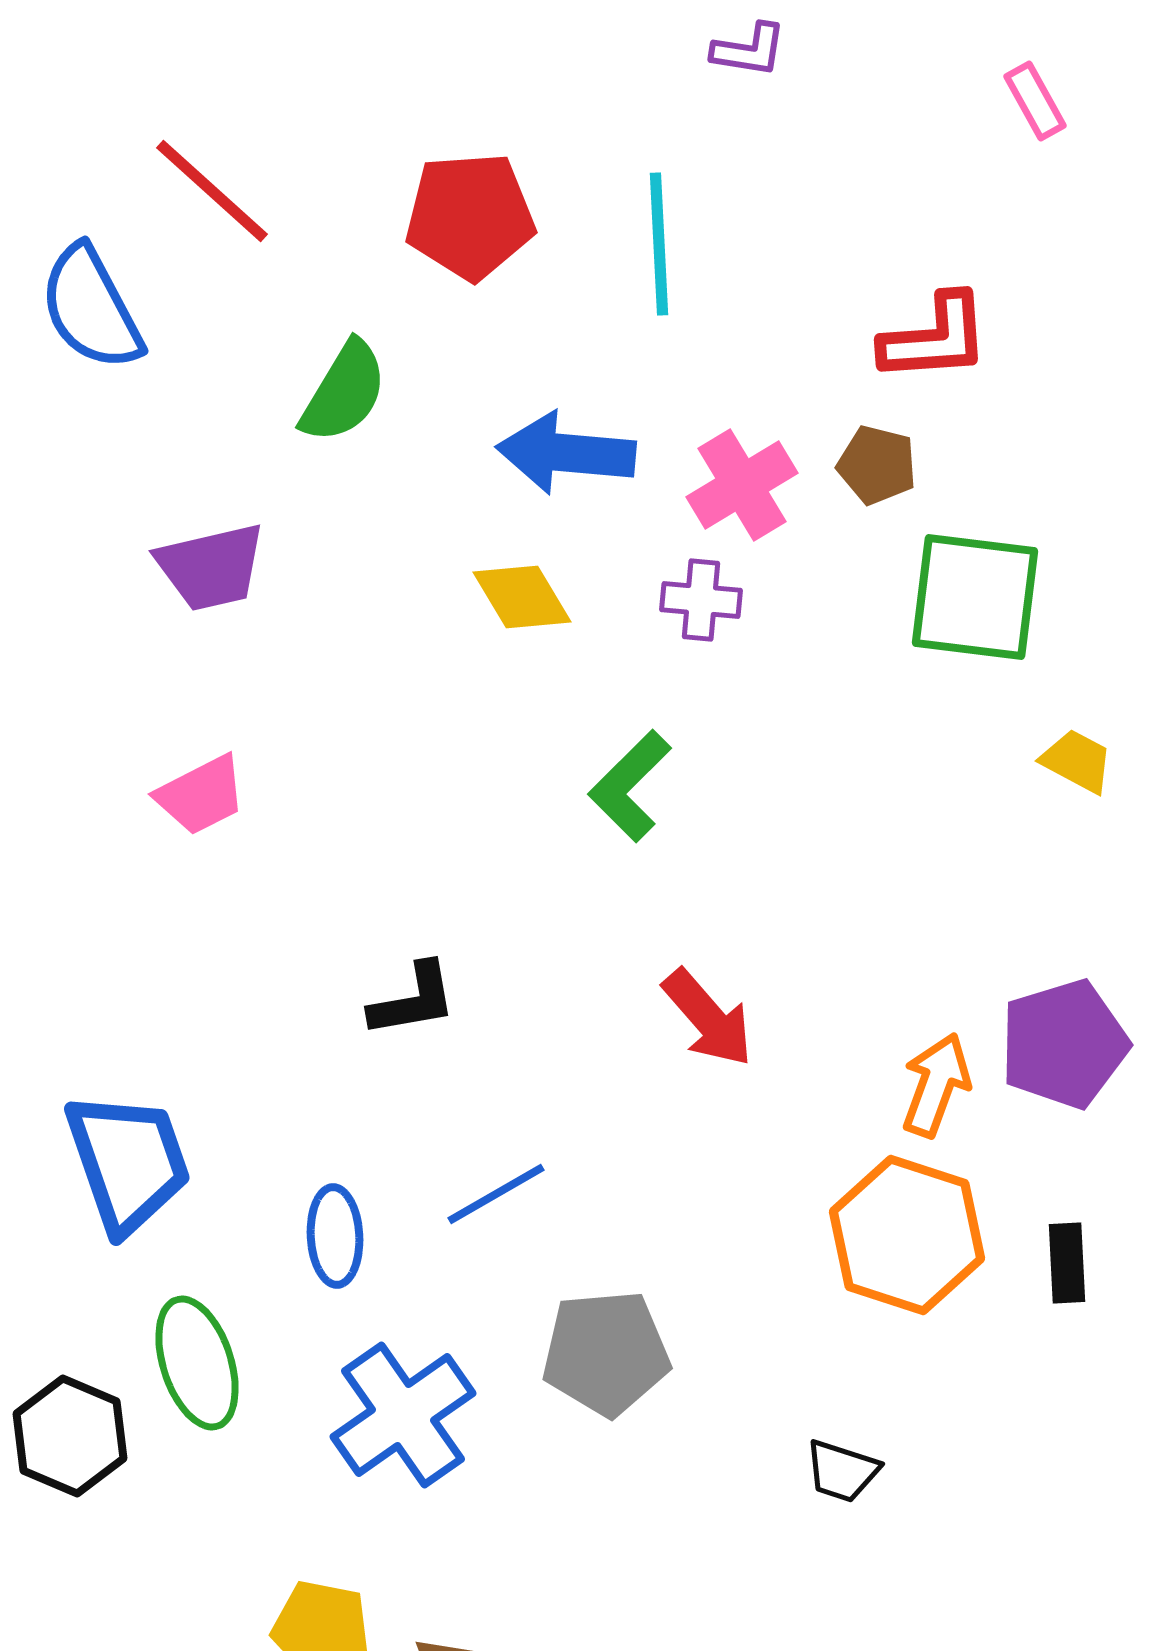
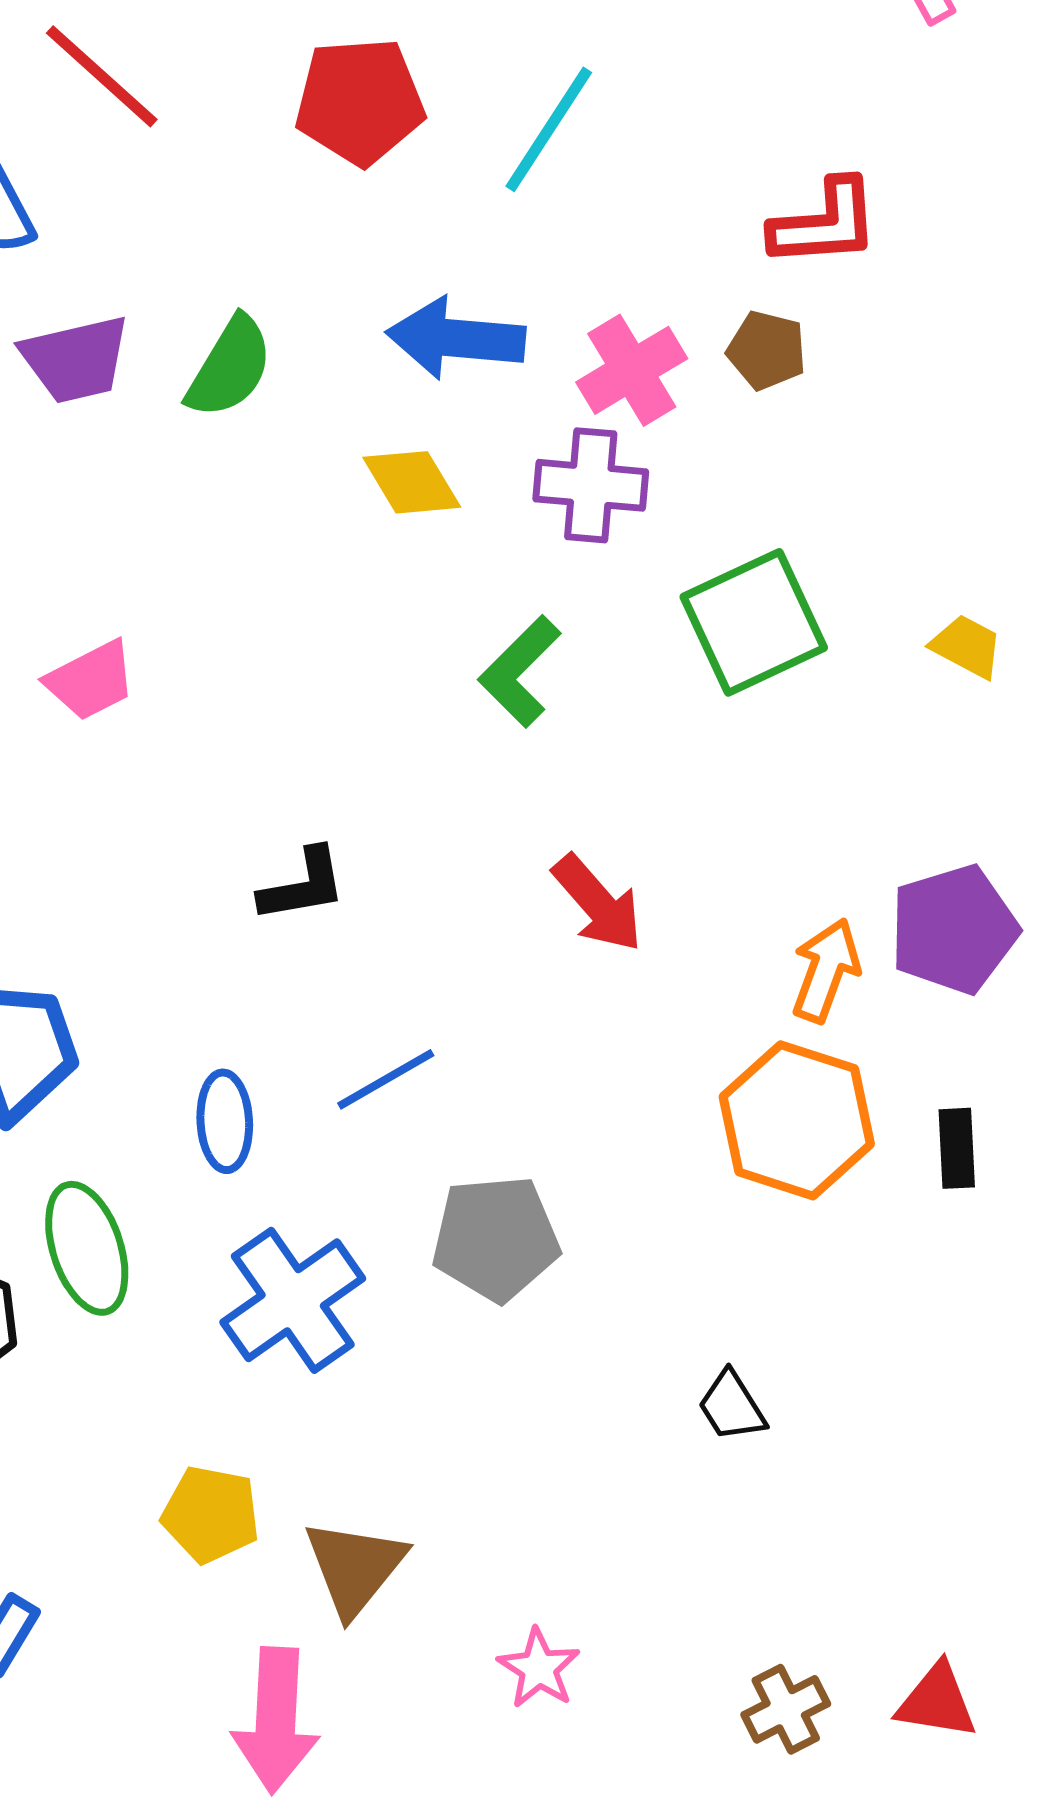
cyan line: (659, 244) -> (549, 129), turned 36
green semicircle: (344, 392) -> (230, 367), moved
purple trapezoid: (211, 567) -> (76, 359), moved
green square: (975, 597) -> (754, 622), moved, turned -32
purple cross: (701, 600) -> (591, 485), size x1.4
black trapezoid: (842, 1471) -> (732, 1406), moved, turned 40

